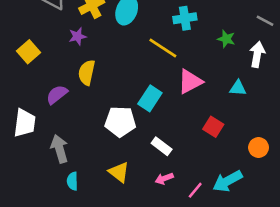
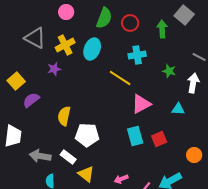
yellow semicircle: (87, 73) -> (64, 116), moved
purple semicircle: (57, 95) -> (31, 100), moved
cyan rectangle: (150, 98) -> (135, 136), moved, turned -48
red square: (213, 127) -> (159, 139), turned 35
white rectangle: (162, 146) -> (68, 157), moved
gray arrow: (59, 149) -> (40, 156), turned -65

